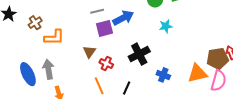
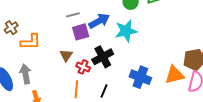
cyan star: (166, 26) -> (126, 31), moved, size x1.6
black cross: (139, 54) -> (103, 57), moved
blue cross: (163, 75) -> (140, 77), size x1.5
orange line: (99, 86) -> (76, 89), turned 30

